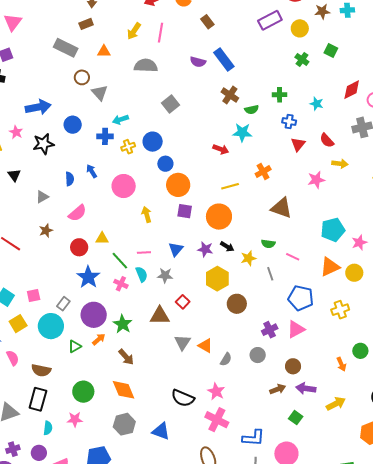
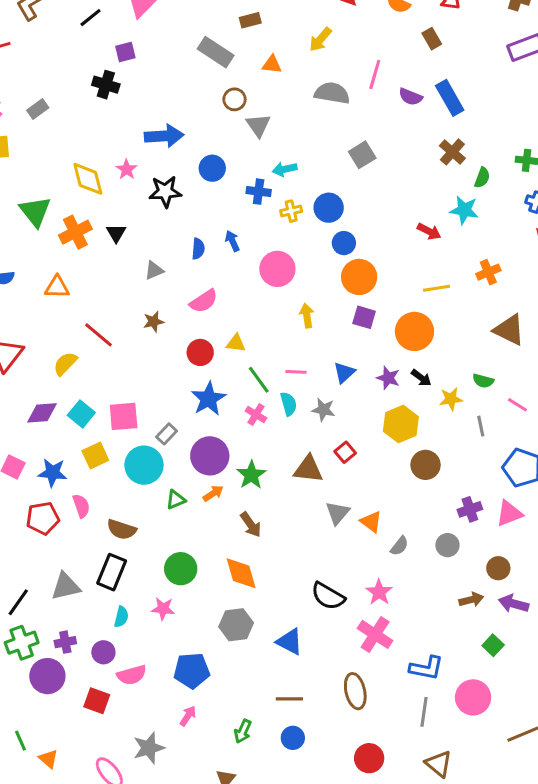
pink line: (161, 33) -> (375, 74), moved
green semicircle: (252, 110) -> (482, 178), turned -64
pink square: (34, 296) -> (124, 416), size x1.5

